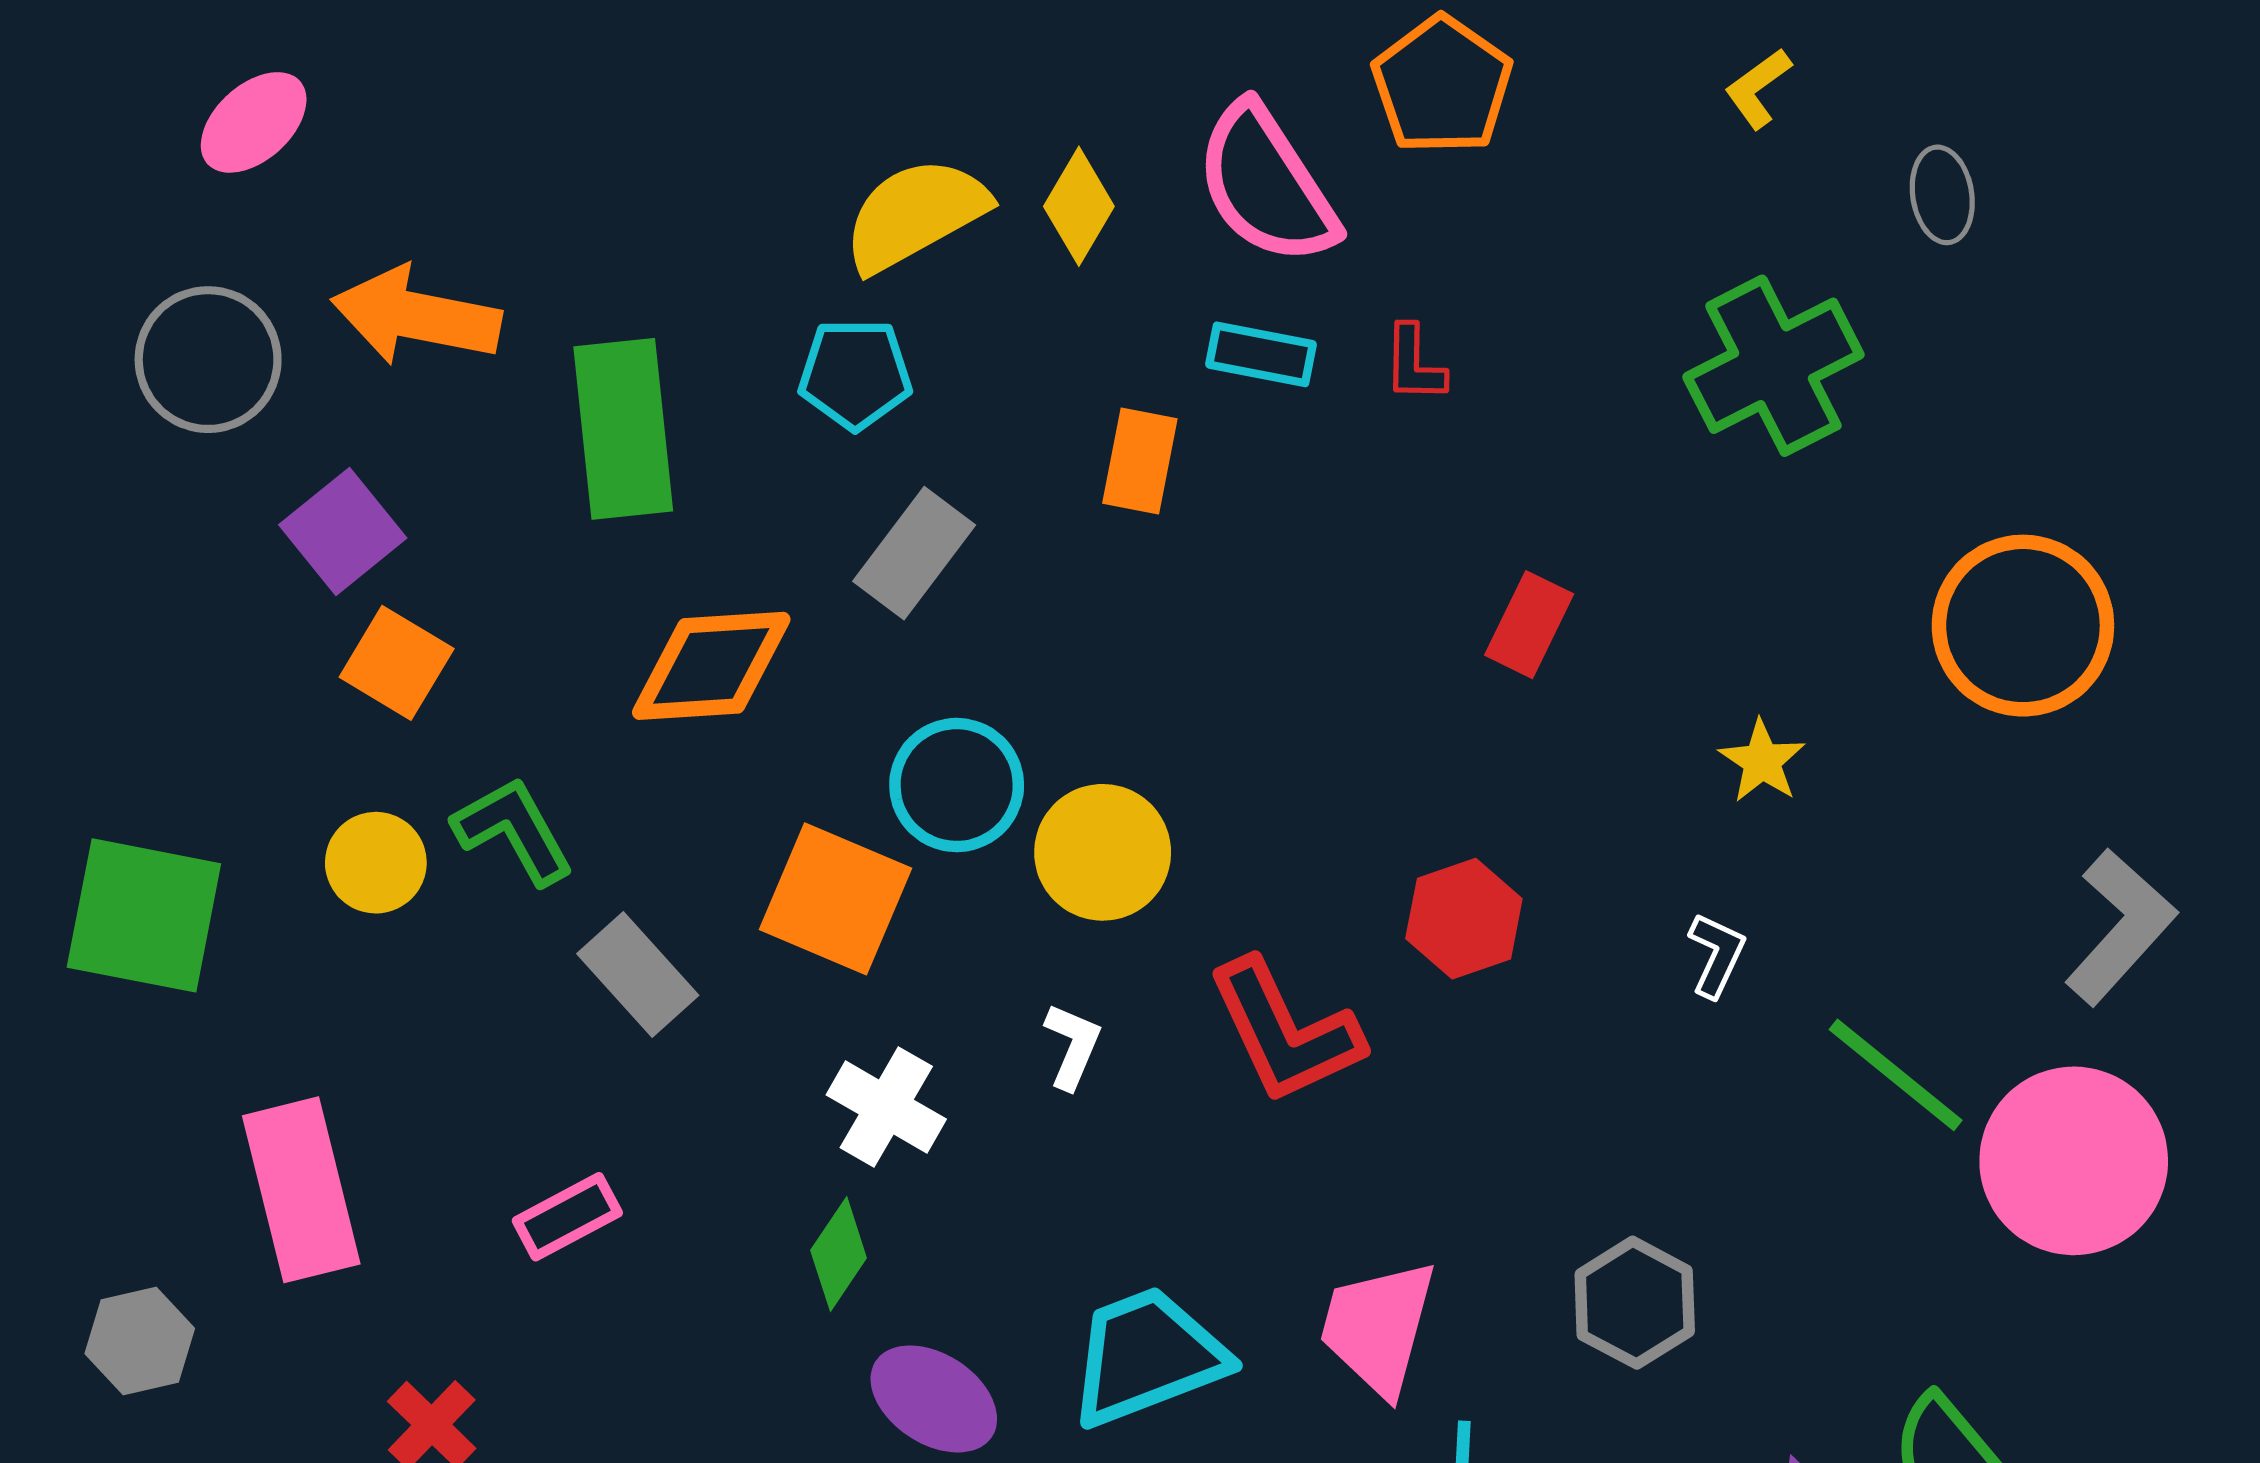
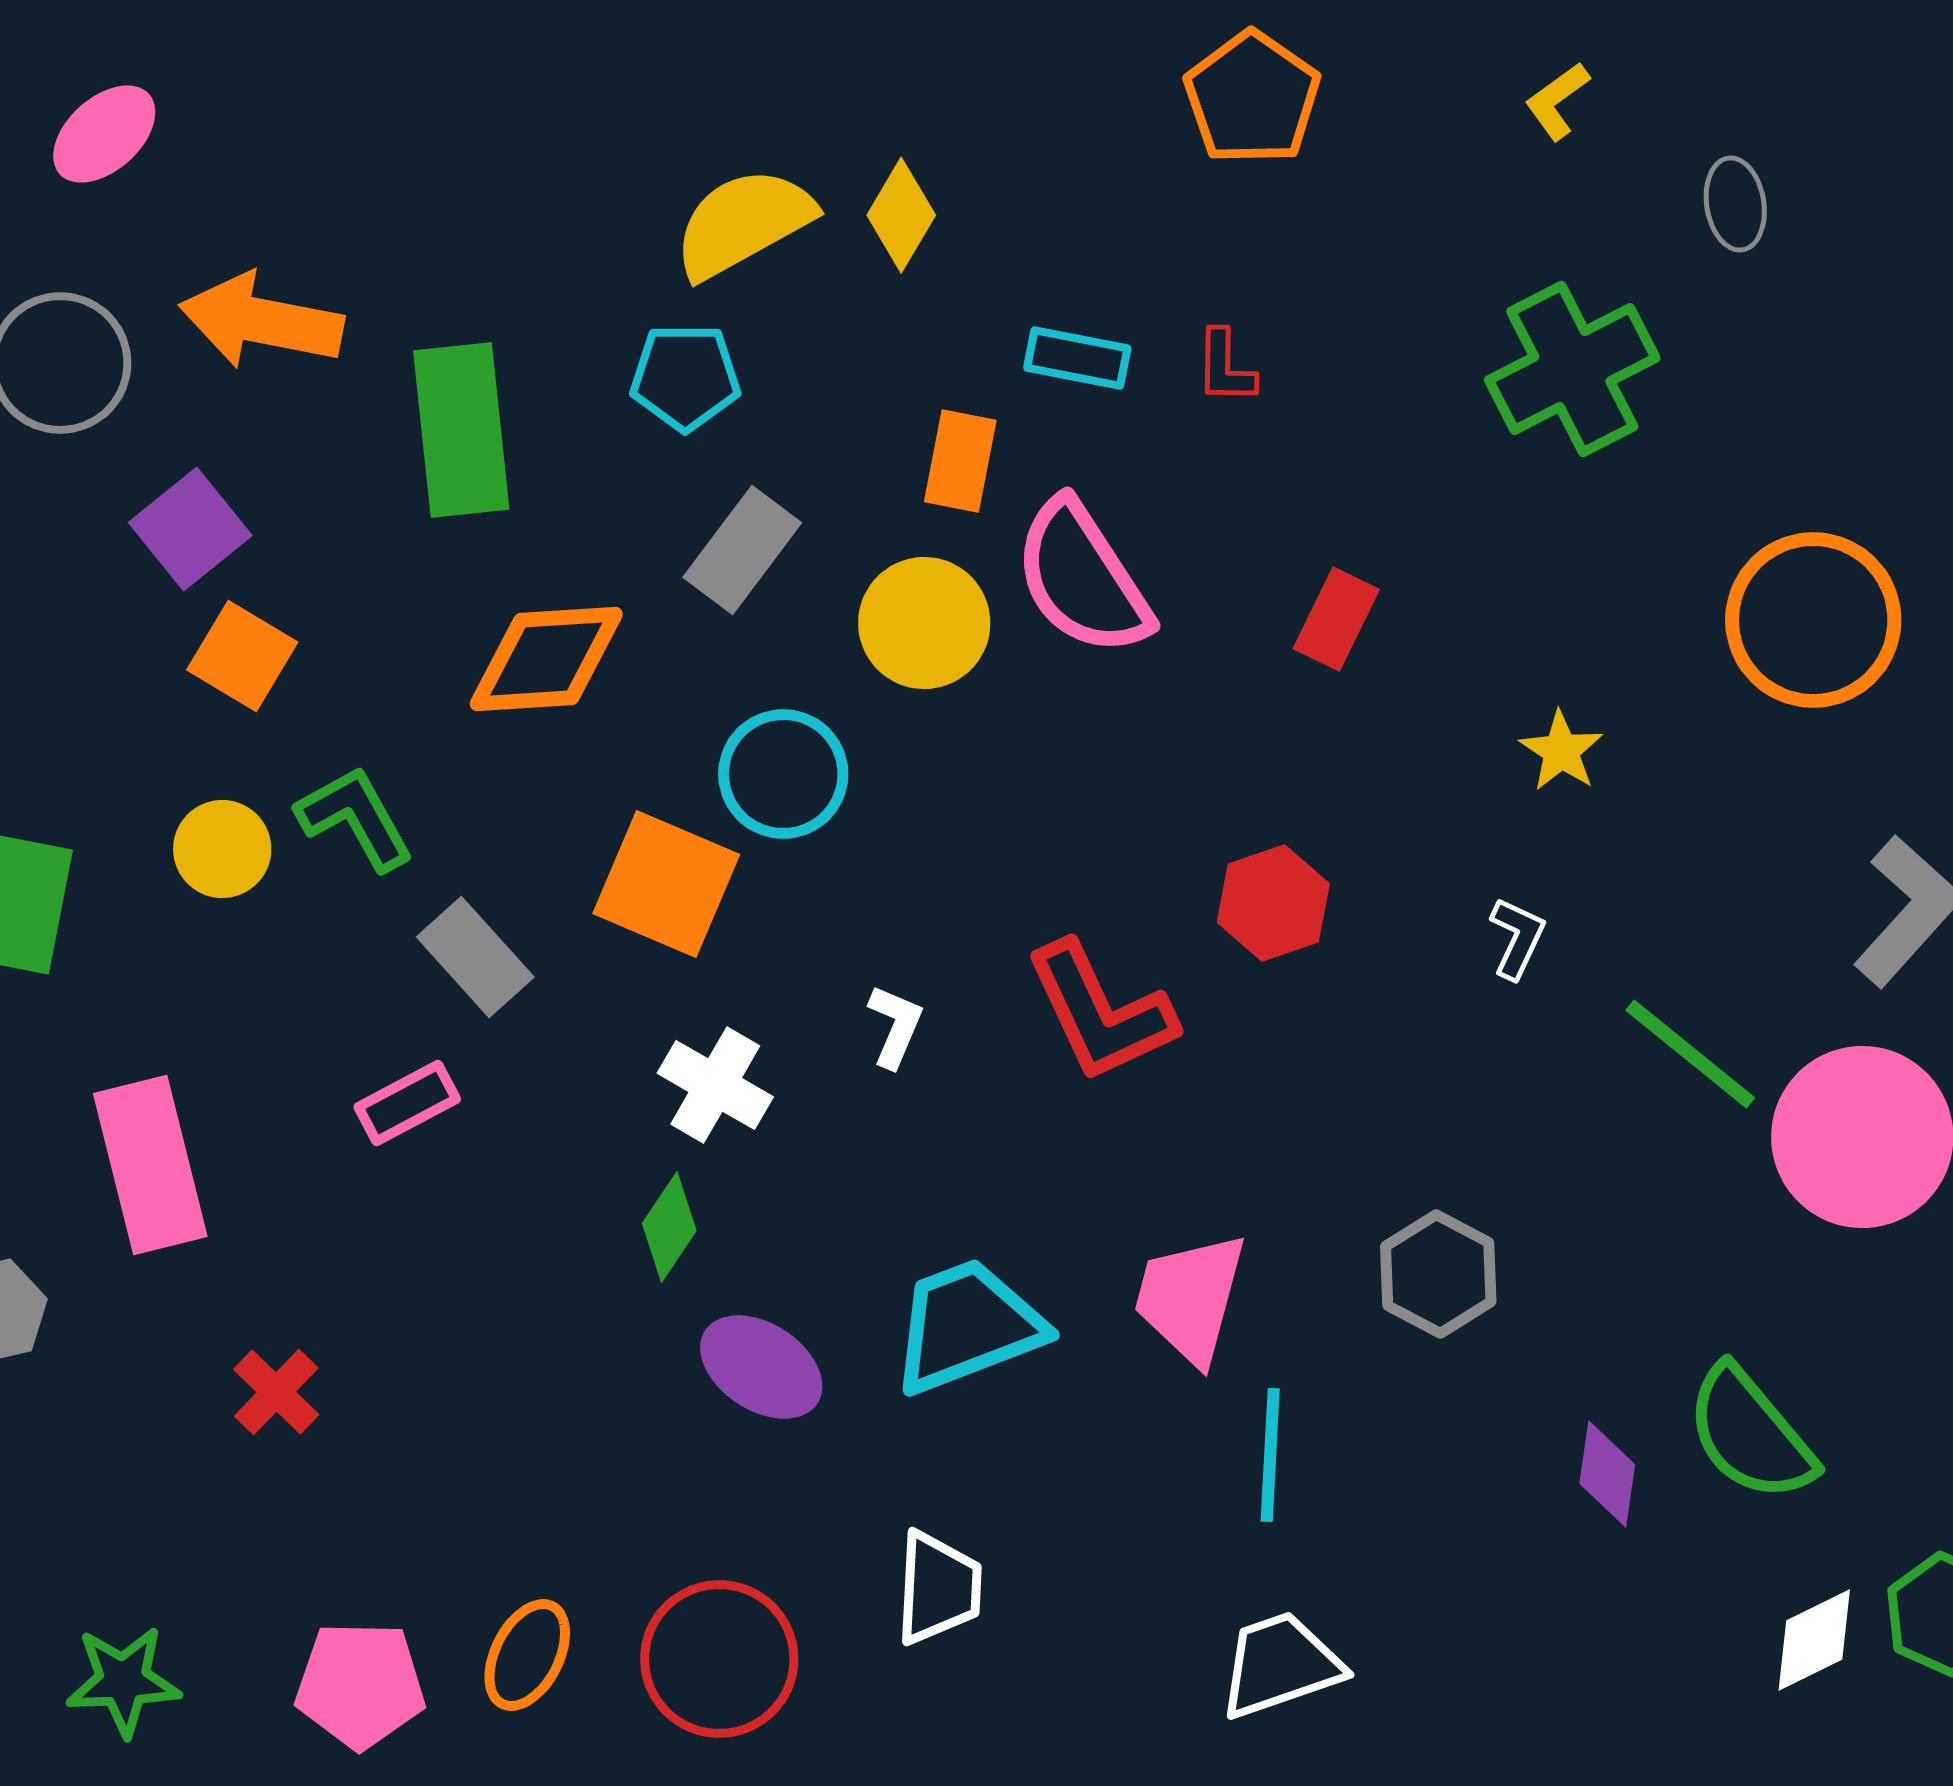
pink semicircle: (1266, 185) -> (1082, 578), moved
yellow circle: (1103, 852) -> (924, 623), moved
pink rectangle: (567, 1217) -> (407, 1103), moved

